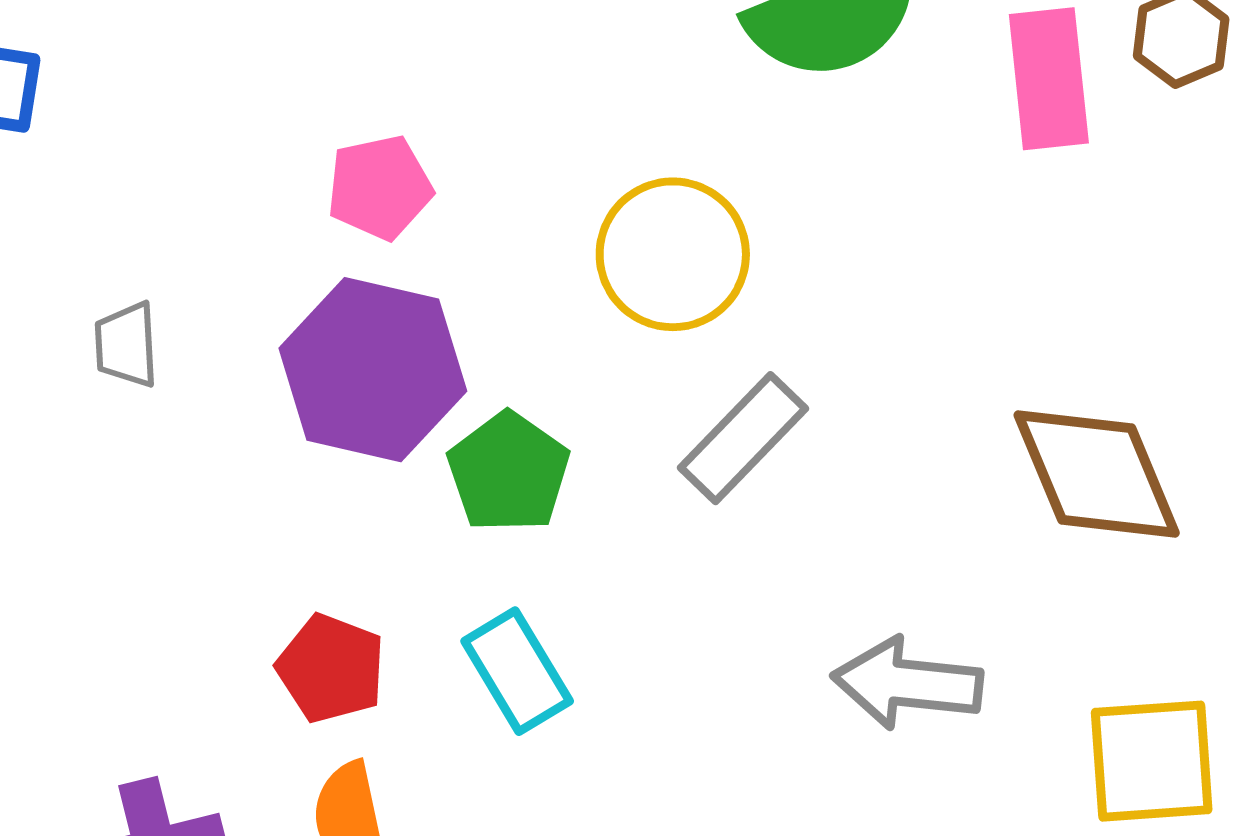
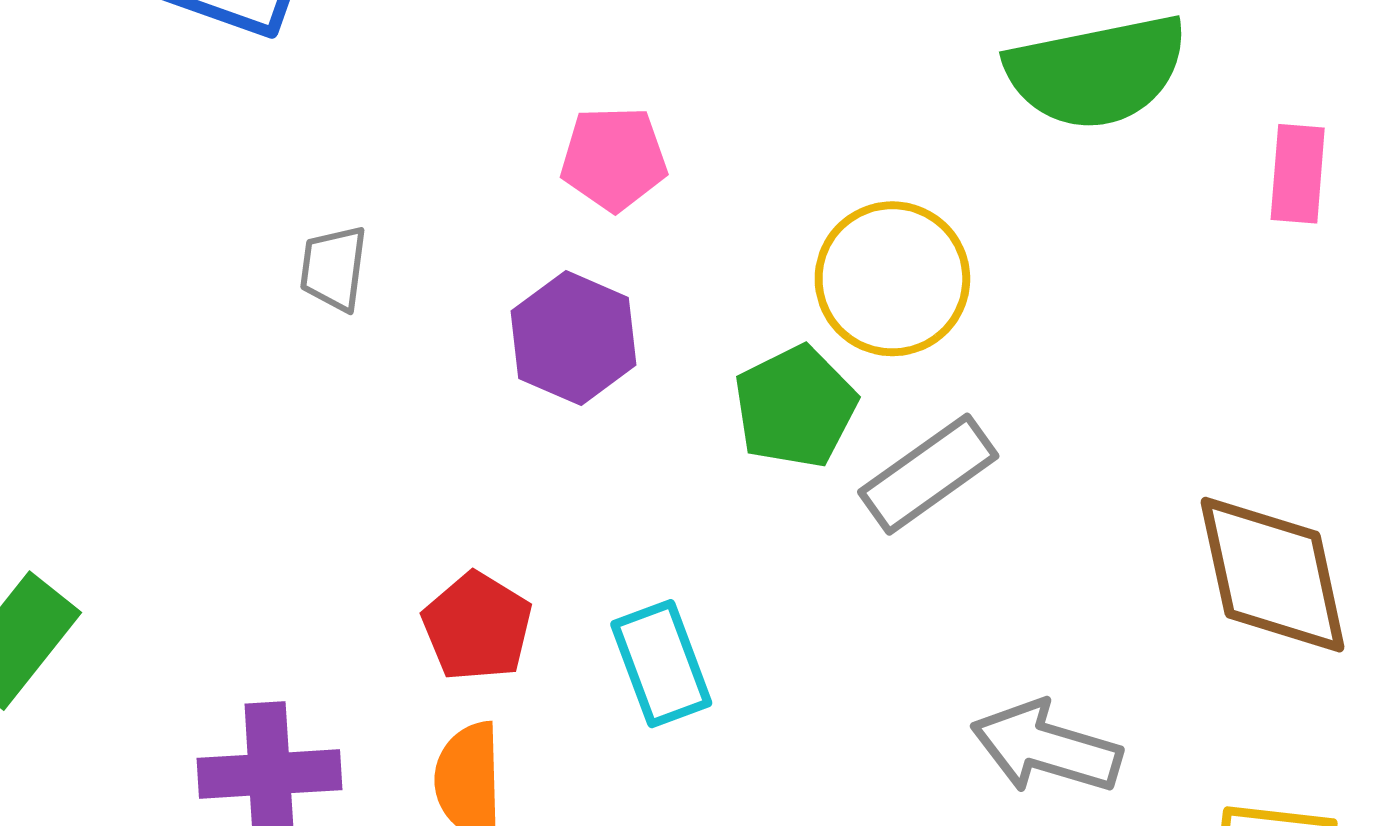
pink rectangle: (1049, 79) -> (1298, 174), size x0.7
purple hexagon: (373, 370) -> (574, 338), size x0.7
green pentagon: (509, 472) -> (795, 407), moved

